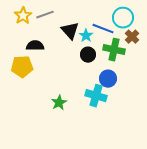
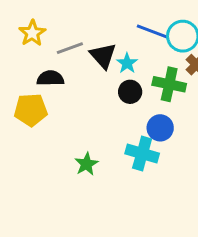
gray line: (45, 15) -> (70, 48), moved
blue line: (103, 29) -> (153, 32), moved

